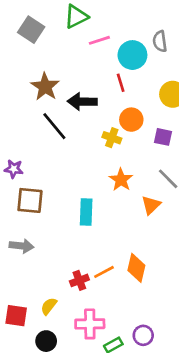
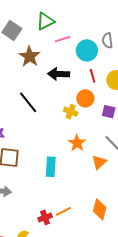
red line: (121, 83) -> (93, 76), moved
brown star: (45, 87) -> (29, 56), moved
black arrow: (82, 102) -> (59, 74), moved
orange diamond: (136, 268) -> (100, 209), moved

